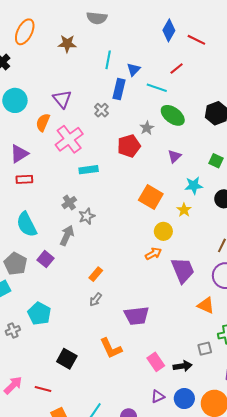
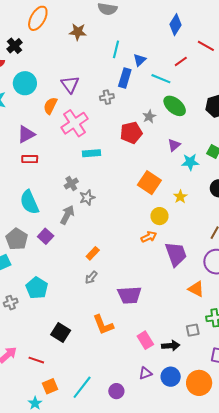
red line: (196, 40) -> (206, 46), moved
gray cross: (101, 110) -> (107, 97), turned 32
cyan star: (194, 186) -> (190, 162), moved

